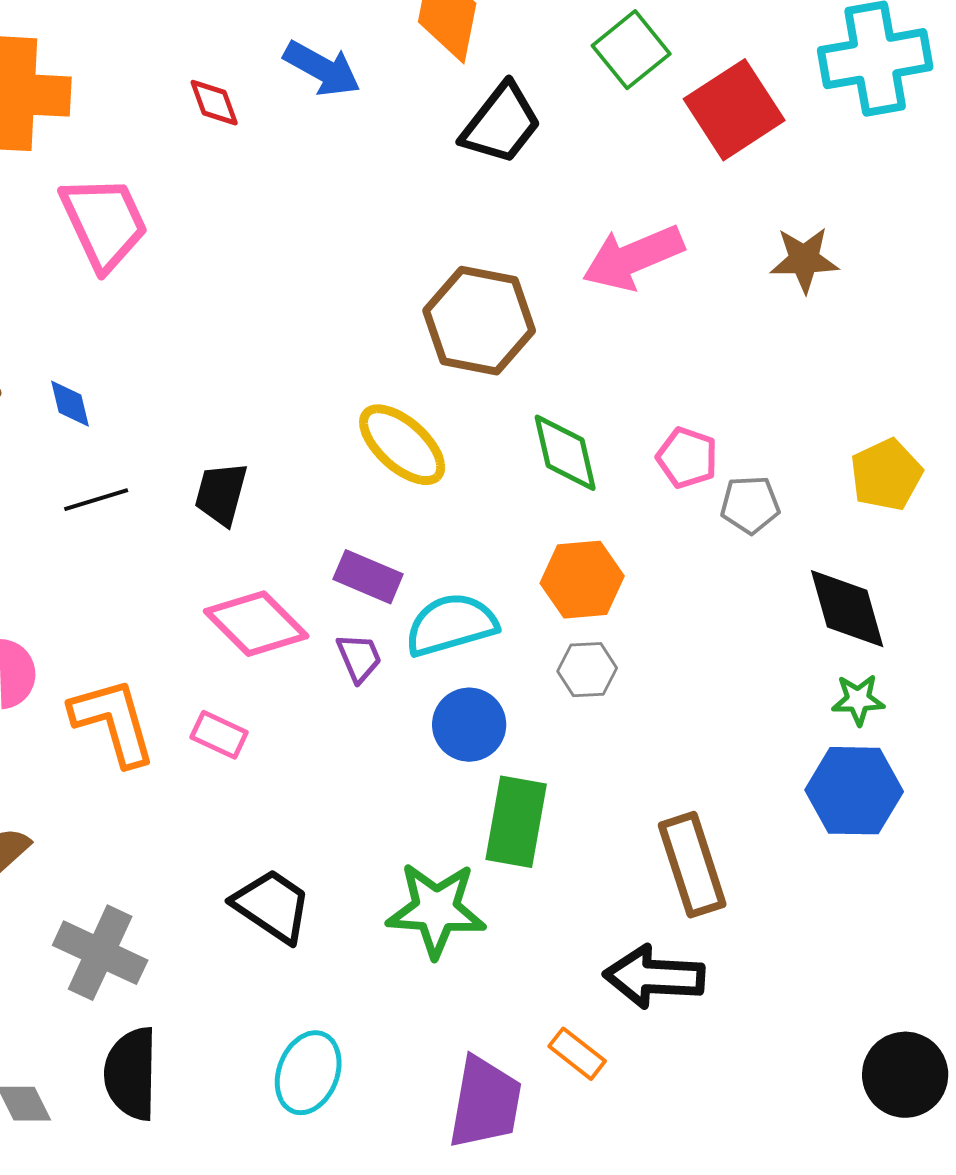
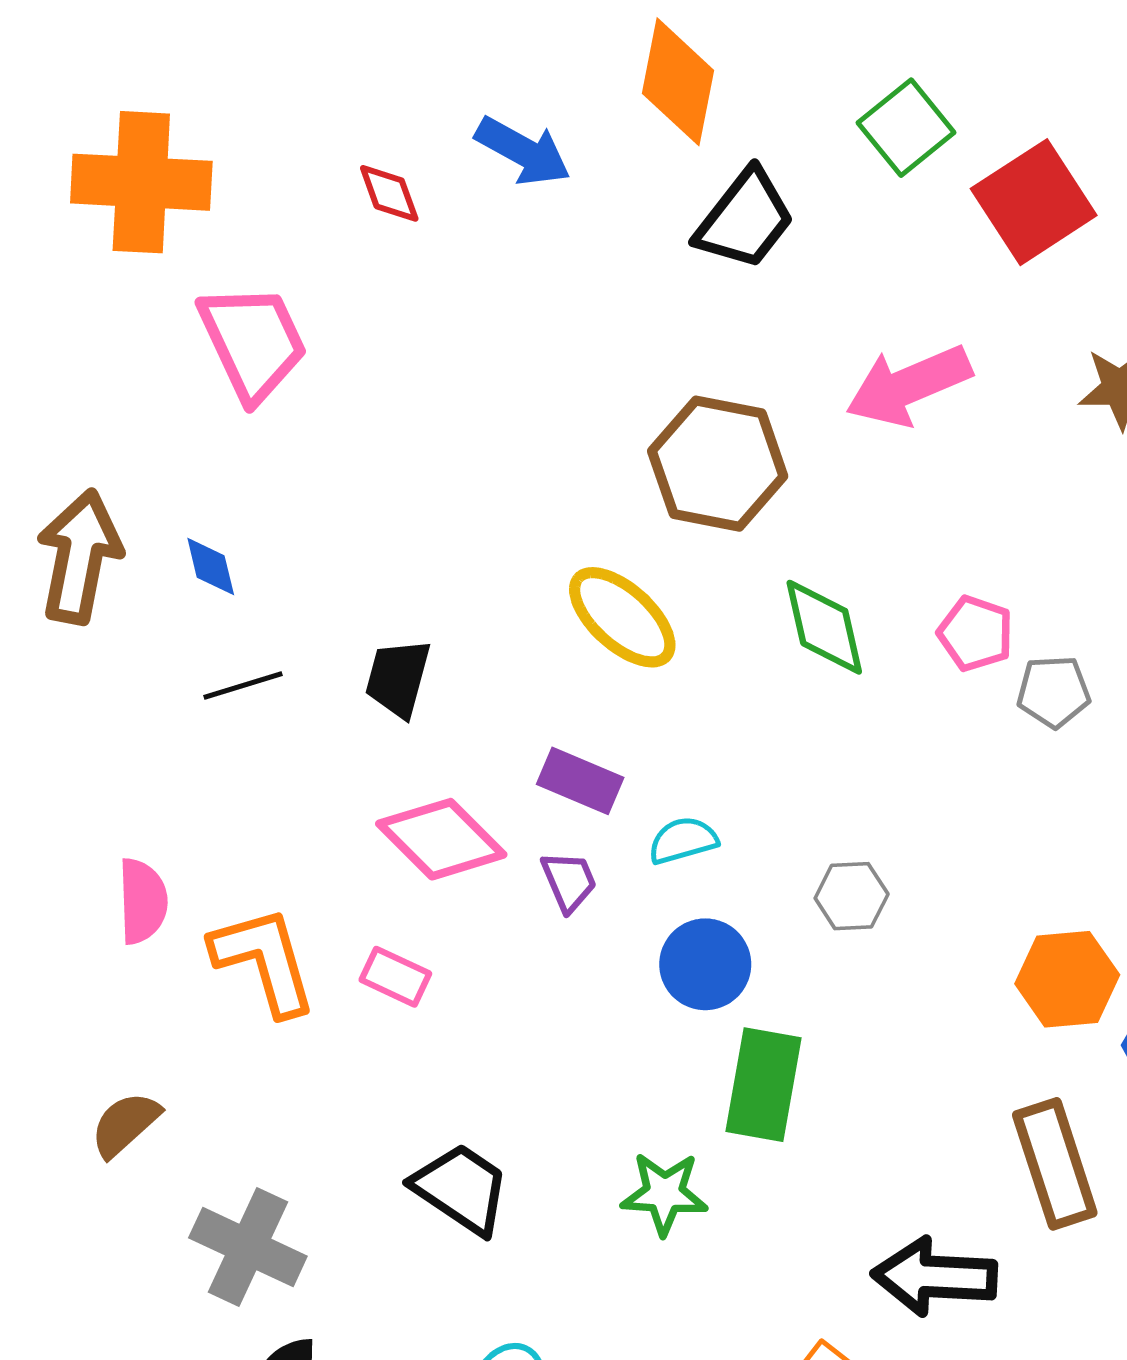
orange hexagon: (582, 580) -> (1067, 979), moved
cyan semicircle: (451, 625) -> (683, 840), size x0.6
brown rectangle: (692, 865) -> (1055, 1164), moved
green star: (436, 910) -> (664, 1194), size x0.7

